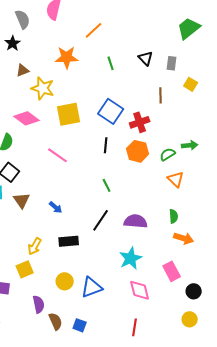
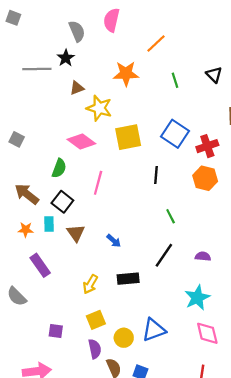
black line: (106, 145) -> (156, 175), moved
pink line: (58, 155) -> (98, 183), moved, turned 70
purple semicircle: (136, 221) -> (203, 256), size x0.6
yellow square: (25, 269) -> (96, 320), moved
yellow circle: (65, 281) -> (124, 338), moved

